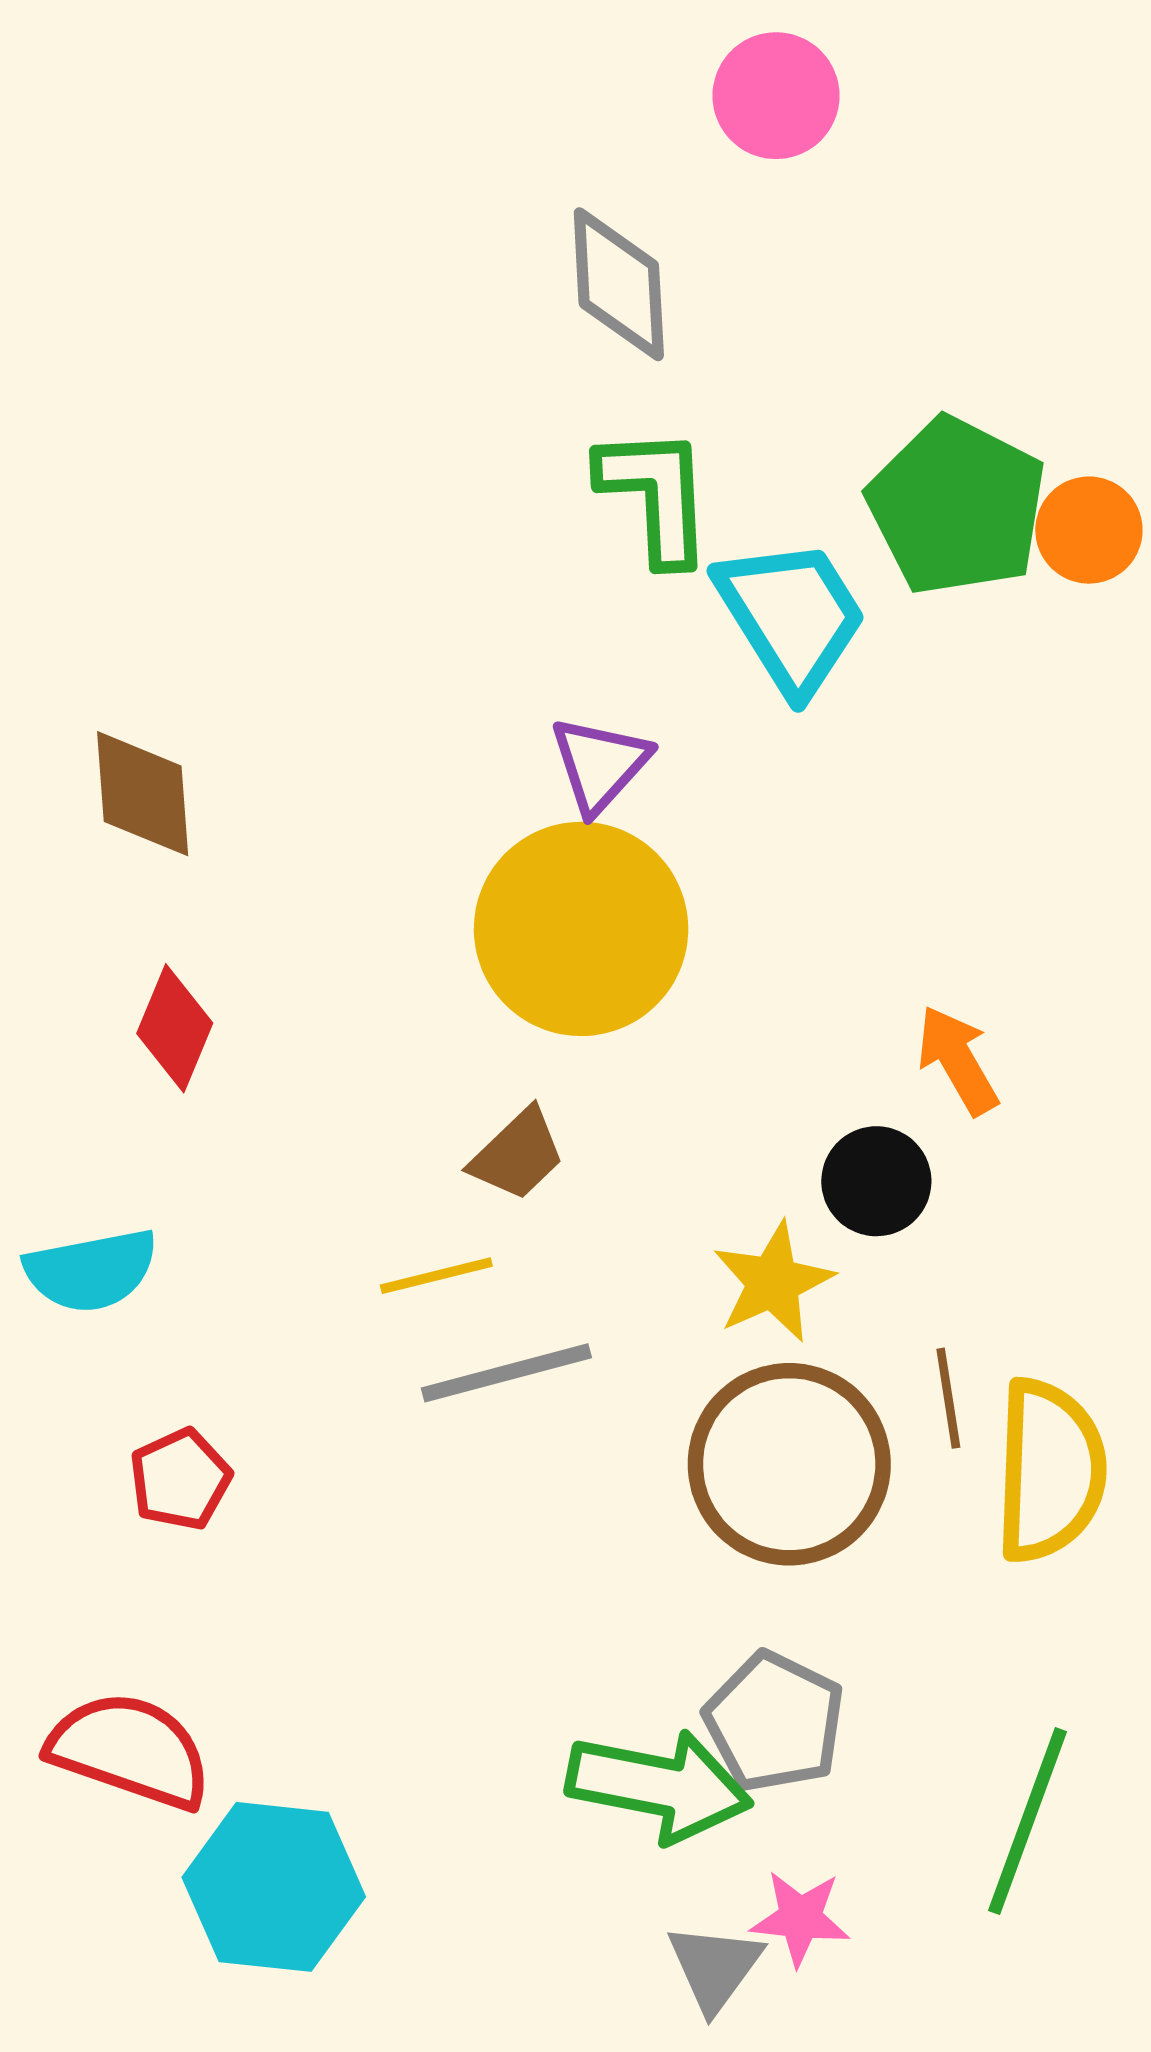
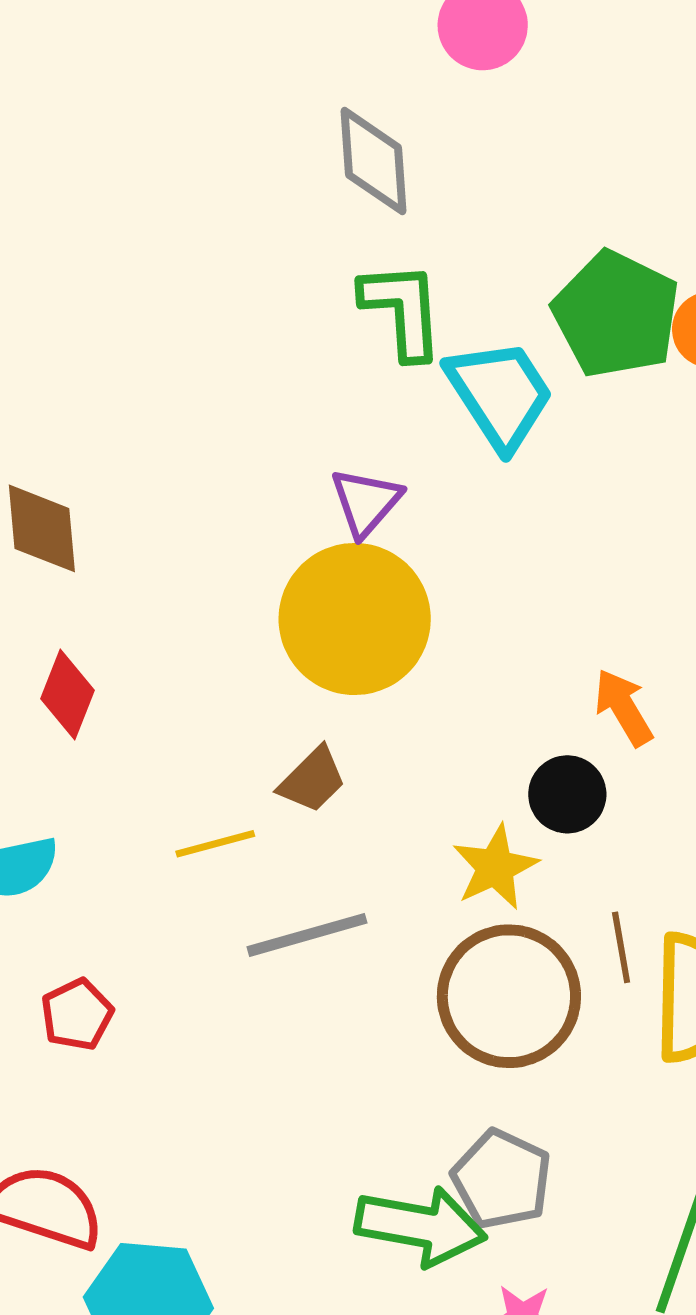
yellow line: (436, 1276) -> (215, 844), moved

